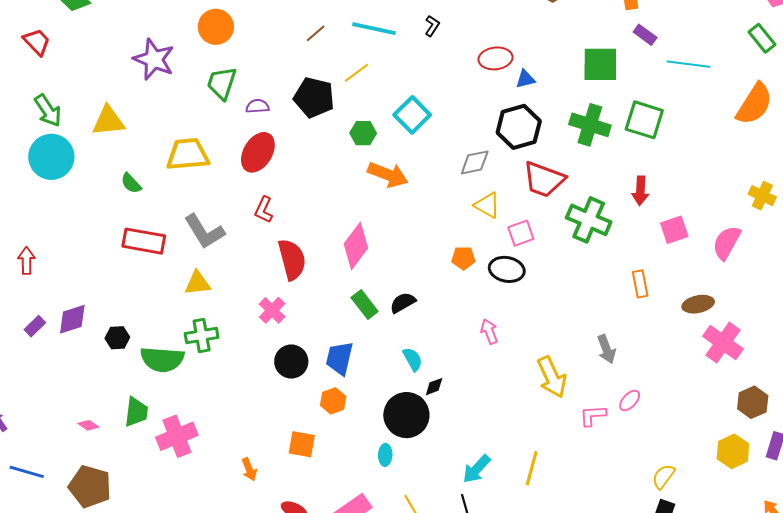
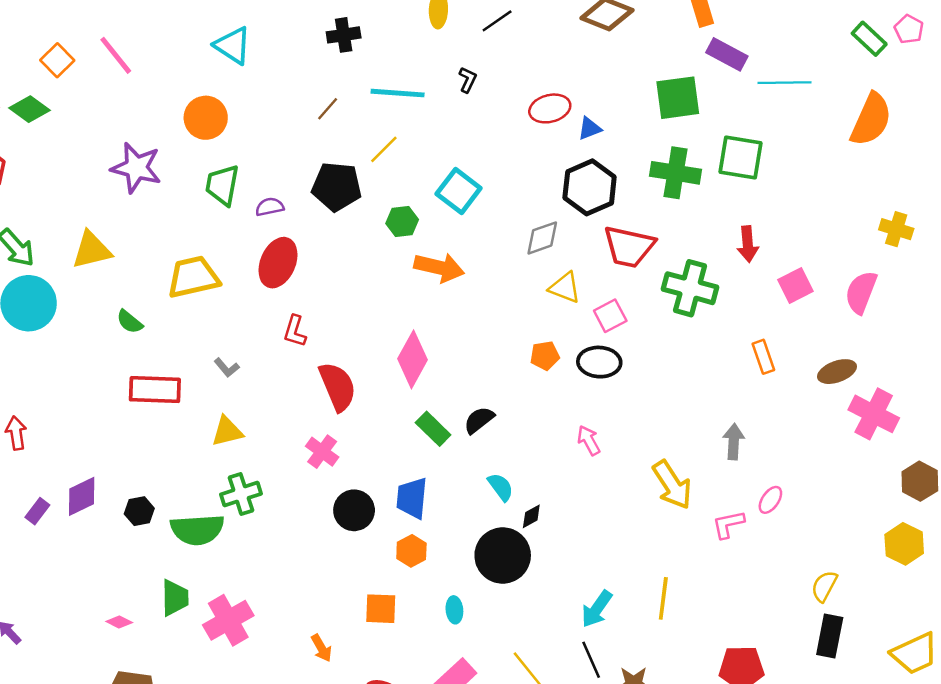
purple rectangle: (645, 35) -> (727, 54), size x1.4
gray L-shape: (204, 231) -> (227, 368), size x0.5
gray arrow: (606, 349) -> (734, 442), turned -148
cyan ellipse: (385, 455) -> (454, 610), moved

